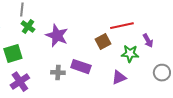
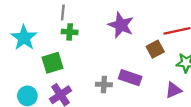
green cross: (28, 27) -> (70, 32), turned -32
purple star: (57, 36) -> (121, 25), moved

